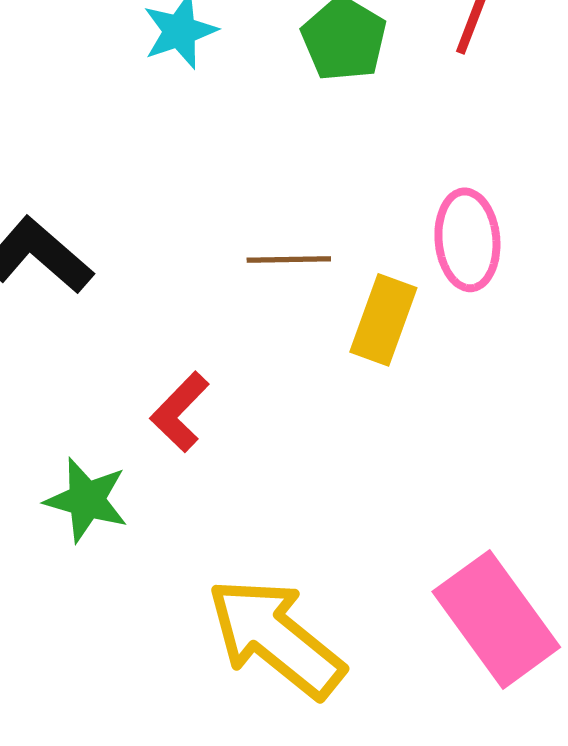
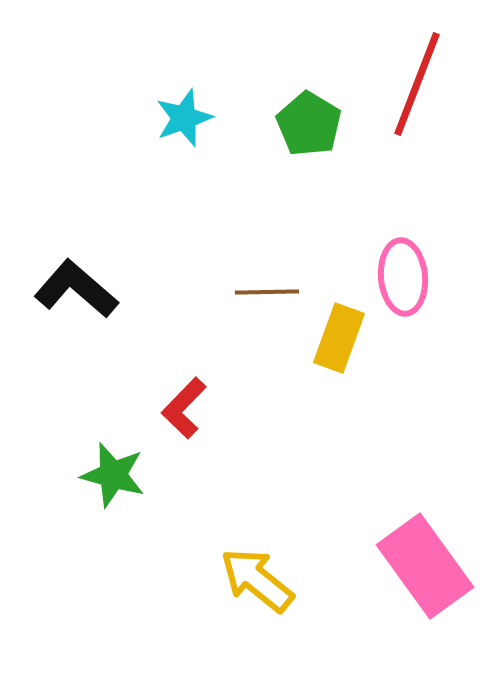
yellow arrow: (276, 638) -> (257, 580), size x0.7

